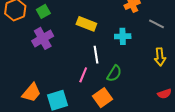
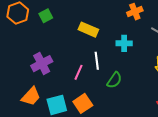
purple cross: (43, 38) -> (42, 64), moved
pink line: (83, 75) -> (78, 72), moved
orange square: (103, 98) -> (83, 103), moved

